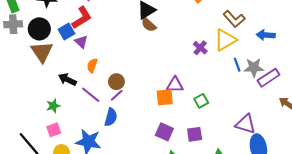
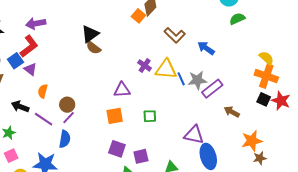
blue arrow: (266, 35) -> (206, 48), turned 36
yellow triangle: (225, 40) -> (166, 69), moved, turned 40
purple triangle: (175, 85) -> (122, 90), moved
green square: (201, 101) -> (150, 116), turned 32
purple square: (195, 134) -> (141, 156), moved

